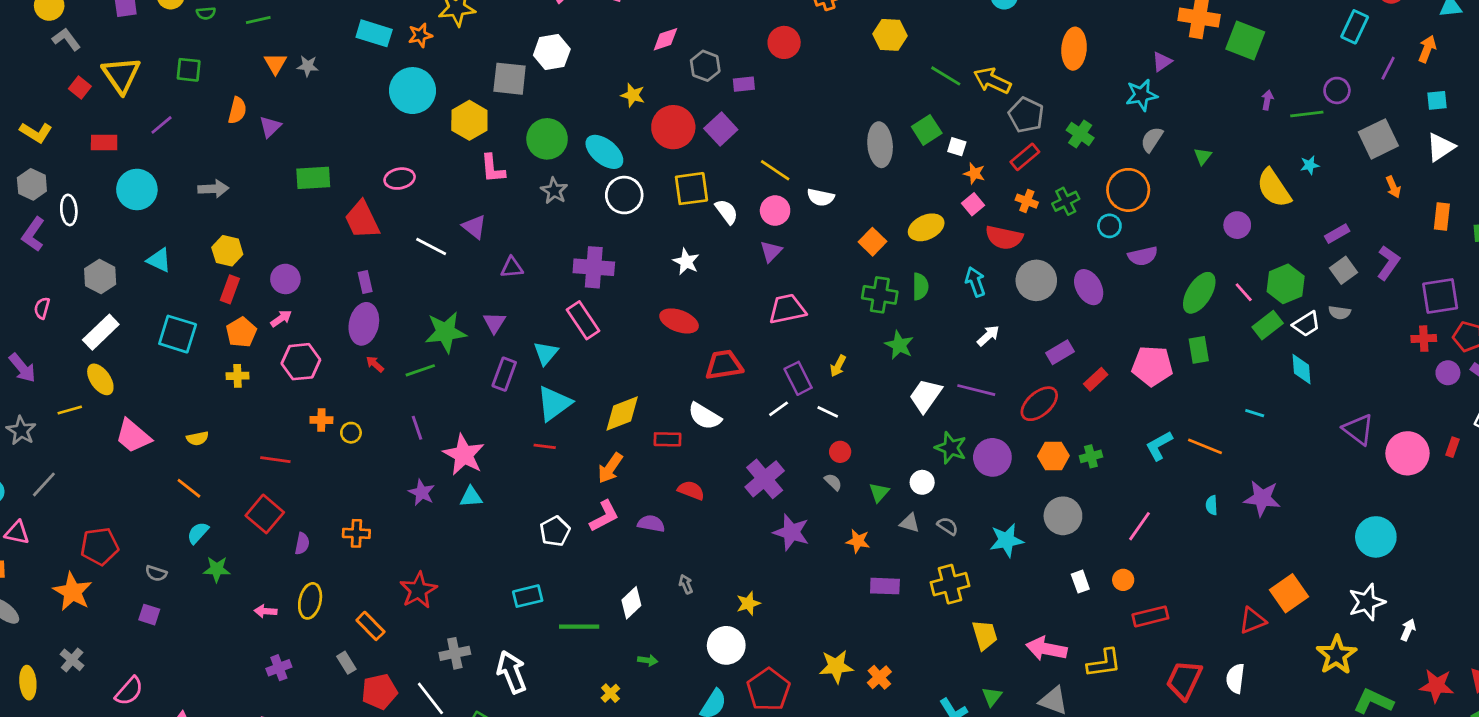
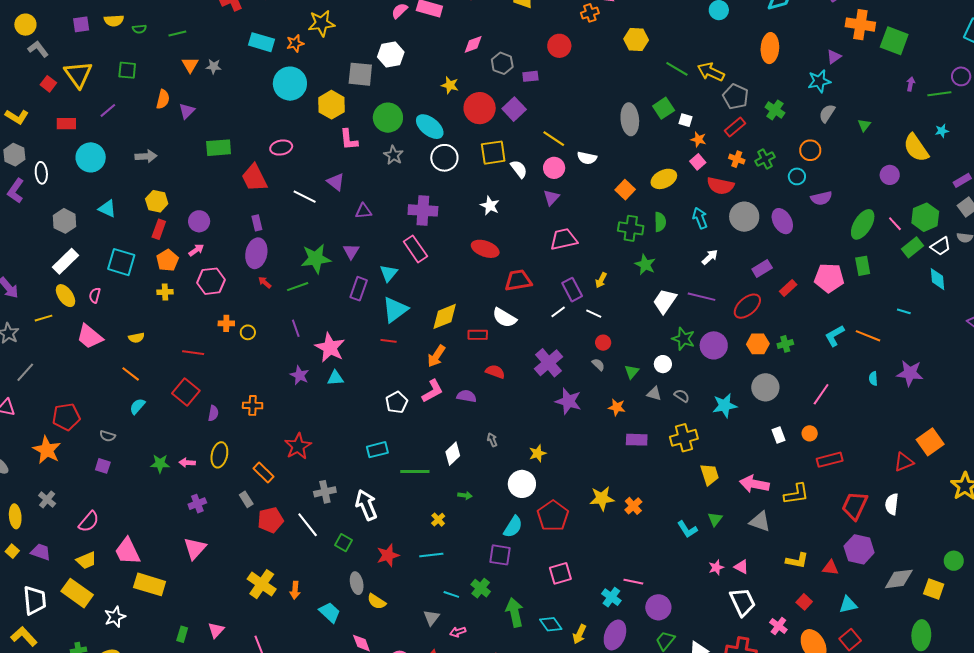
orange circle: (1128, 190) -> (810, 150), size x0.7
pink semicircle: (42, 308) -> (95, 295), moved
green star: (217, 569) -> (160, 464), moved

